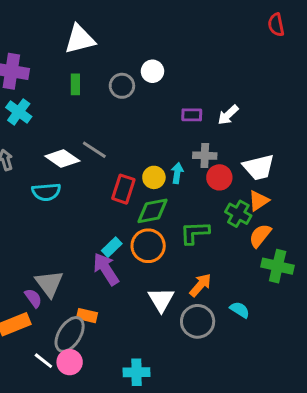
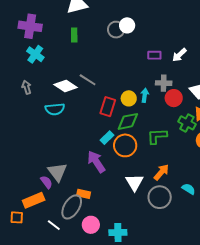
gray circle: (122, 86) -> (116, 30), moved
cyan rectangle: (112, 247) -> (107, 138), moved
pink circle: (70, 362) -> (91, 225), moved

